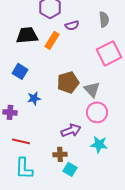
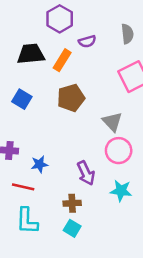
brown pentagon: (68, 82) -> (71, 98), moved
blue star: (34, 98) -> (40, 164), moved
purple arrow: (71, 130) -> (86, 173), turned 84
cyan square: (70, 169) -> (72, 228), moved

